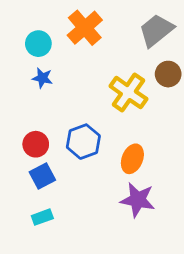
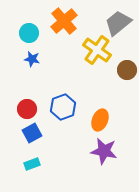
brown circle: (168, 74) -> (127, 70), moved
yellow cross: (128, 93) -> (97, 50), moved

